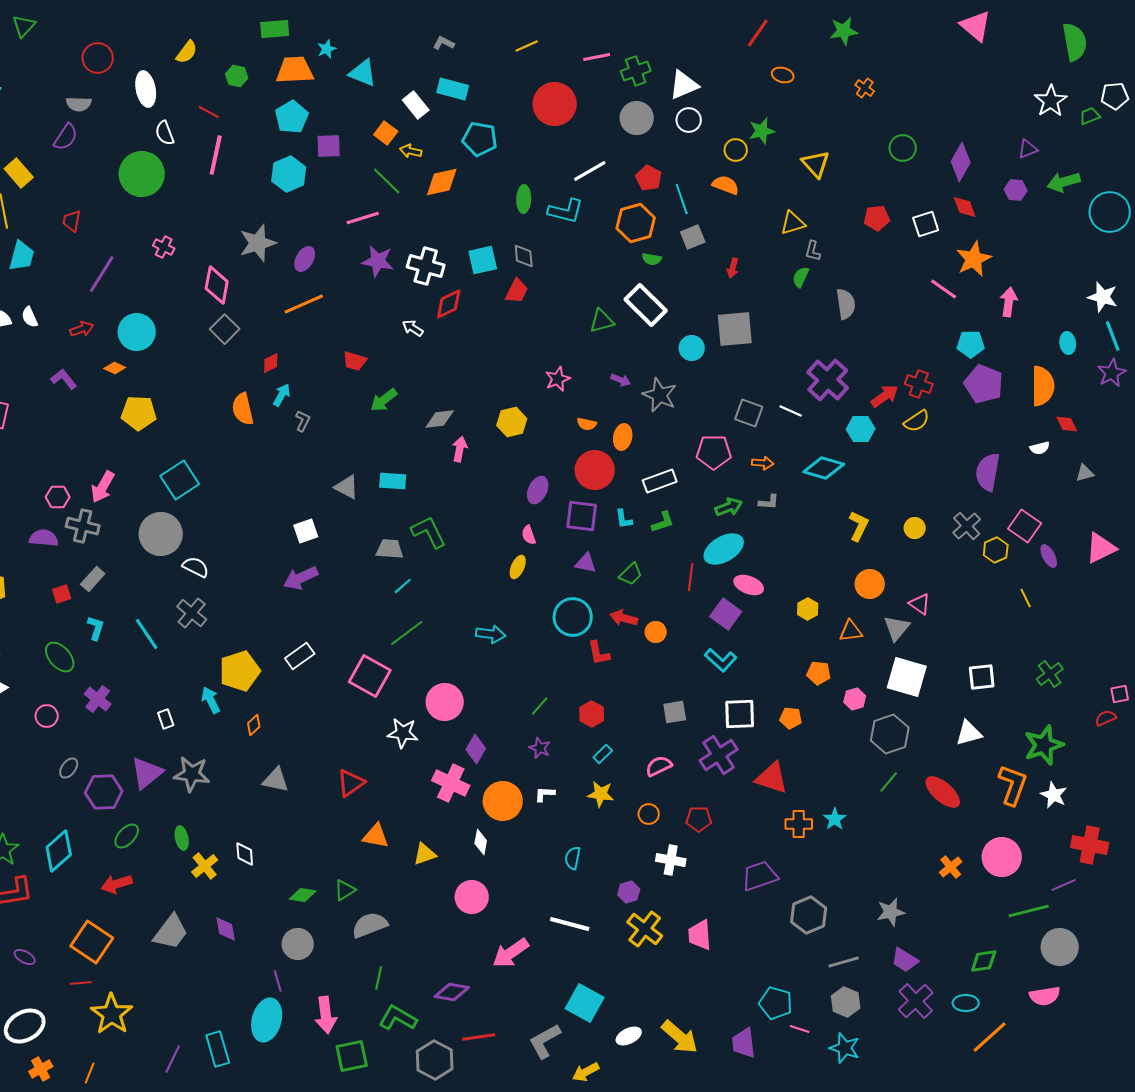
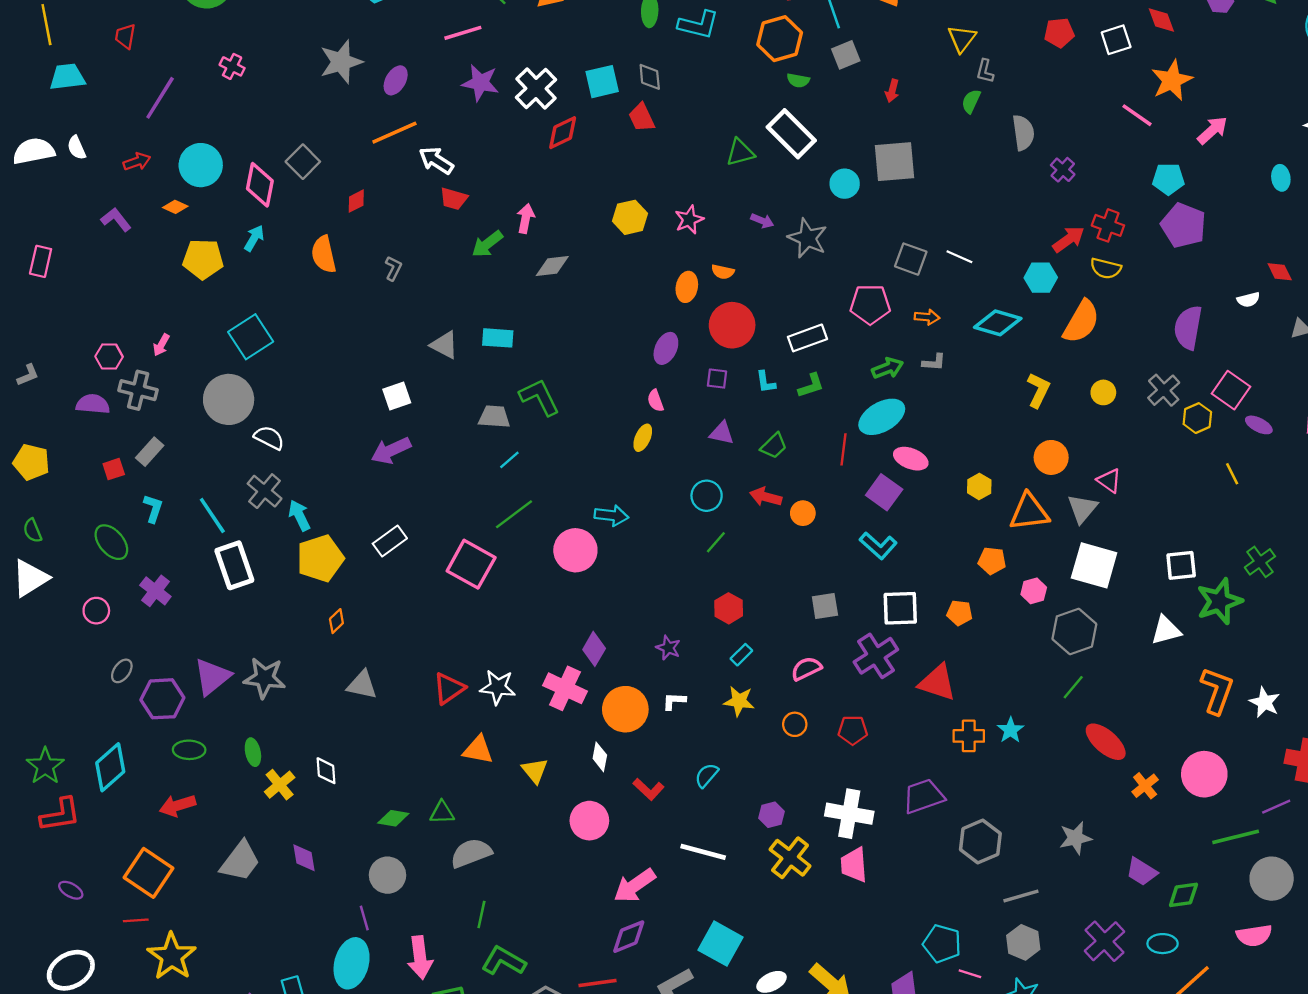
yellow triangle: (793, 223) -> (962, 39), turned -36
cyan trapezoid: (22, 256) -> (67, 77), turned -112
white cross: (426, 266) -> (536, 89), turned 30
pink diamond: (217, 285) -> (260, 185), moved
red trapezoid: (517, 291) -> (642, 118), turned 128
pink arrow: (1009, 302) -> (1212, 130), turned 40
white arrow: (413, 328) -> (436, 160), moved, size x1.4
purple cross: (828, 380) -> (1063, 170), moved, size x0.5
orange semicircle: (1043, 386) -> (1081, 322), moved, turned 30
cyan arrow: (282, 395) -> (254, 238), moved
yellow semicircle: (917, 421) -> (1106, 268), turned 48
yellow hexagon: (512, 422) -> (630, 217), moved
orange ellipse: (623, 437) -> (687, 287), moved
pink arrow: (460, 449) -> (526, 218), moved
pink arrow: (103, 487) -> (161, 345), size x0.6
purple square: (582, 516) -> (717, 379), size x0.6
purple ellipse: (1049, 556) -> (1259, 425), turned -35
cyan circle: (573, 617) -> (707, 496), size x0.7
orange triangle: (851, 631) -> (1029, 512), size x1.5
red L-shape: (599, 653) -> (649, 789), moved, turned -36
cyan arrow: (211, 700) -> (299, 515), moved
pink circle: (445, 702) -> (575, 550), moved
green line: (540, 706) -> (716, 542), moved
white rectangle: (166, 719) -> (234, 565), moved, size x2.0
white star: (403, 733) -> (498, 687), moved
green star: (1044, 745) -> (1219, 601), moved
red ellipse: (943, 792) -> (1106, 742), moved
green ellipse: (127, 836) -> (189, 750), turned 48
yellow triangle: (425, 854) -> (535, 771), turned -50
cyan semicircle: (573, 858) -> (707, 775), turned 30
white cross: (671, 860) -> (849, 814), moved, size x1.4
green triangle: (345, 890) -> (442, 812), turned 30
purple trapezoid: (905, 960) -> (1142, 872), moved
purple diamond: (452, 992) -> (629, 937), moved, turned -32

